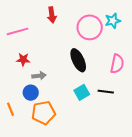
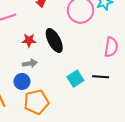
red star: (23, 59) -> (29, 40), moved
black ellipse: (78, 60) -> (54, 41), moved

